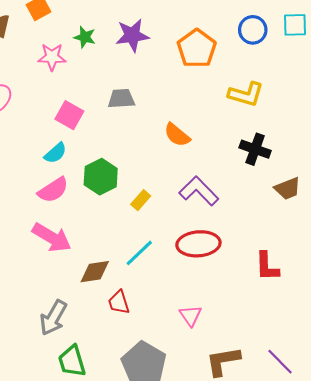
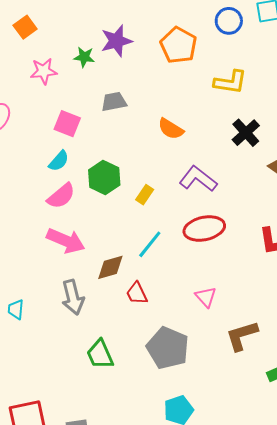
green star: (85, 37) -> (84, 57), moved
black cross: (255, 149) -> (246, 133), turned 36
gray arrow: (53, 318) -> (73, 297), moved, turned -36

